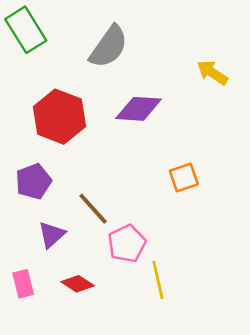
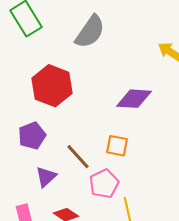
purple diamond: (138, 109) -> (134, 99), moved
orange square: (184, 178) -> (117, 146), moved, turned 30

